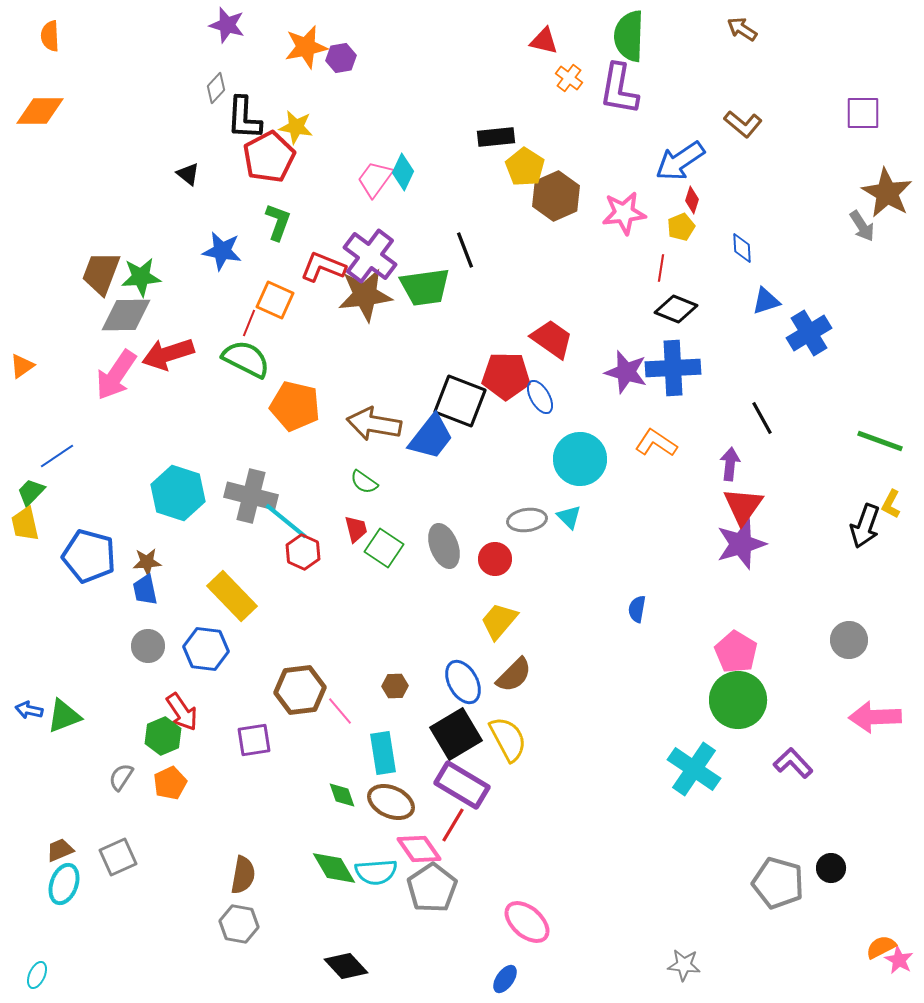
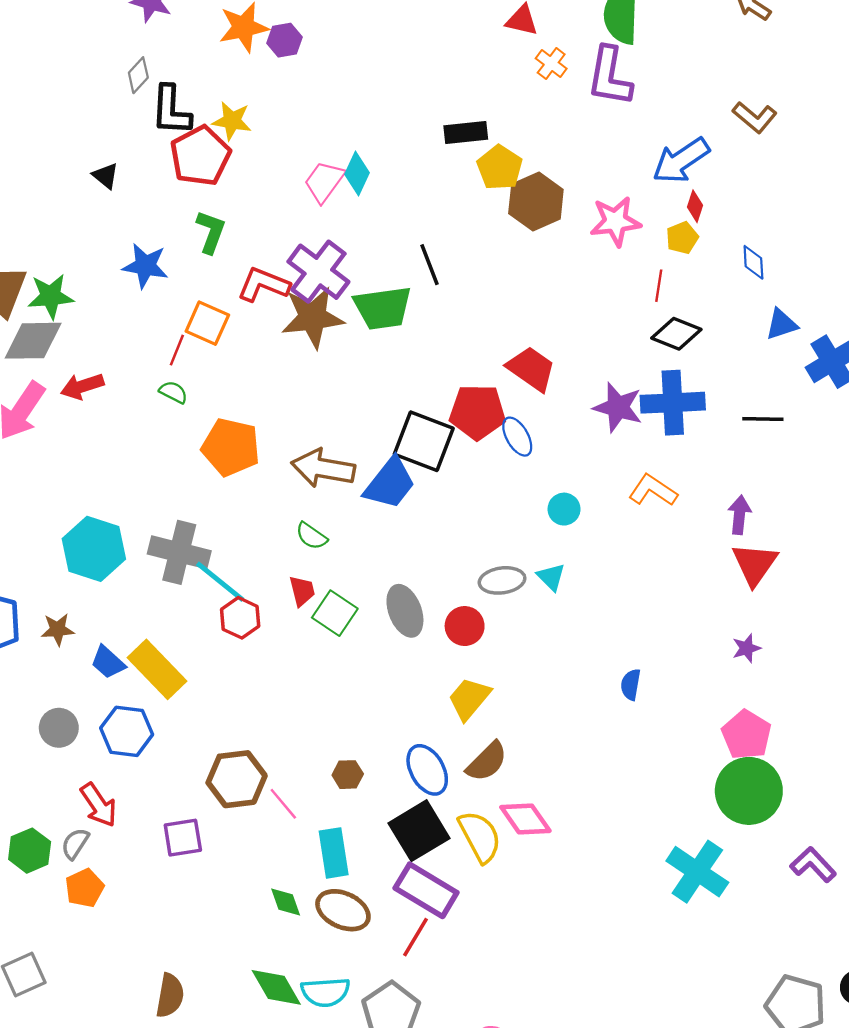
red arrow: (168, 354) -> (82, 386), size x0.7
green semicircle: (246, 359) -> (173, 392), size x0.5
black line: (762, 418) -> (763, 419), moved, turned -60
cyan circle: (580, 459) -> (564, 509), size x0.5
purple star: (741, 544) -> (746, 648), moved, size x0.5
blue trapezoid: (145, 590) -> (108, 662), moved, turned -36
green hexagon: (163, 736) -> (30, 851), moved
gray semicircle: (121, 777) -> (75, 844), moved
pink diamond: (419, 849) -> (525, 819), moved

